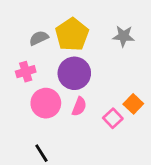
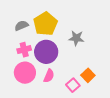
gray star: (123, 36) -> (76, 38), moved
pink cross: (26, 72) -> (24, 50), moved

